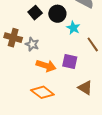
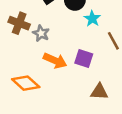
brown triangle: (85, 88) -> (99, 92), turned -35
orange diamond: (42, 92) -> (26, 83), moved

